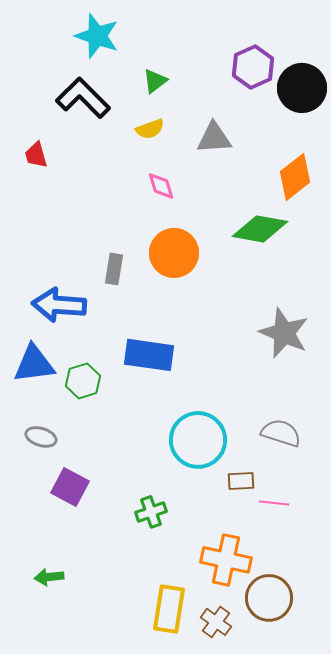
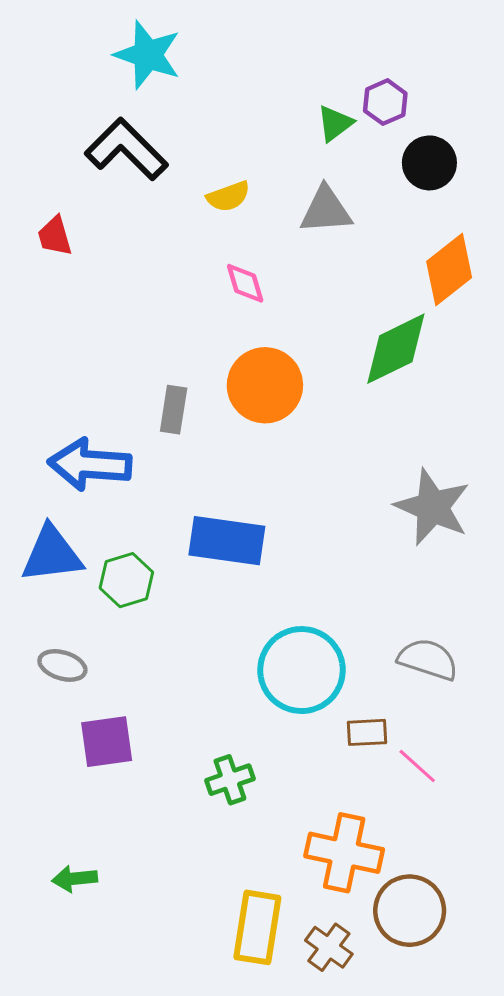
purple hexagon: (253, 67) -> (385, 102), size x0.7
green triangle: (155, 81) -> (335, 123), moved
black circle: (302, 88) -> (429, 163), moved, size x0.7
green diamond: (260, 229) -> (396, 349), turned -36
purple square: (70, 487) -> (107, 742), turned -36
pink line: (274, 503) -> (417, 766), turned 36

